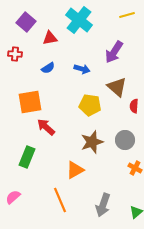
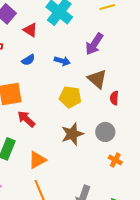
red triangle: (50, 38) -> (30, 30), turned 42
orange triangle: (75, 170) -> (37, 160), moved

